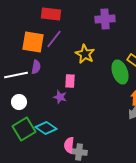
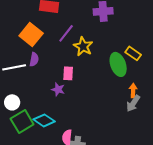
purple line: (54, 39) -> (66, 33), moved
orange square: (33, 42) -> (31, 34), turned 30
white circle: (19, 102) -> (12, 102), moved

